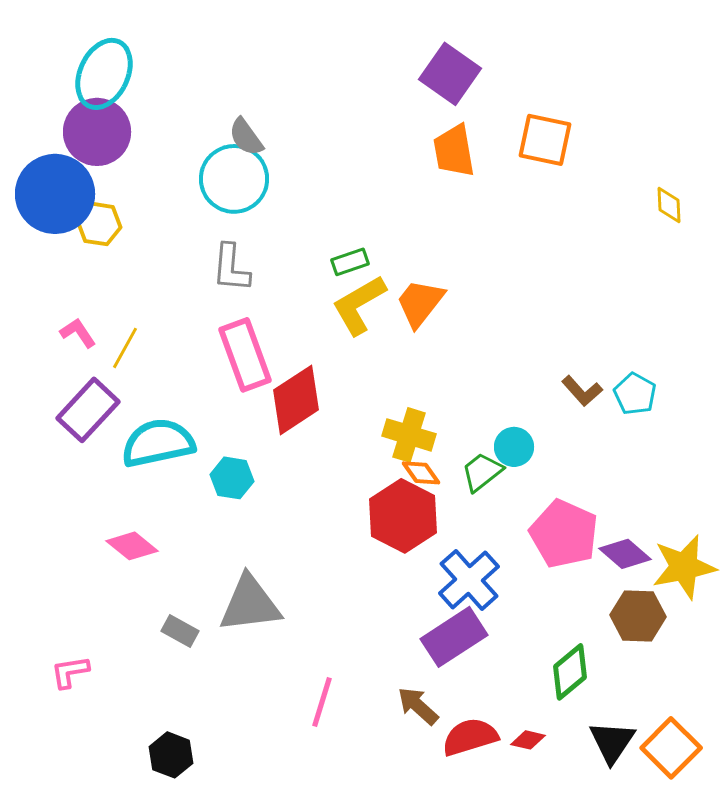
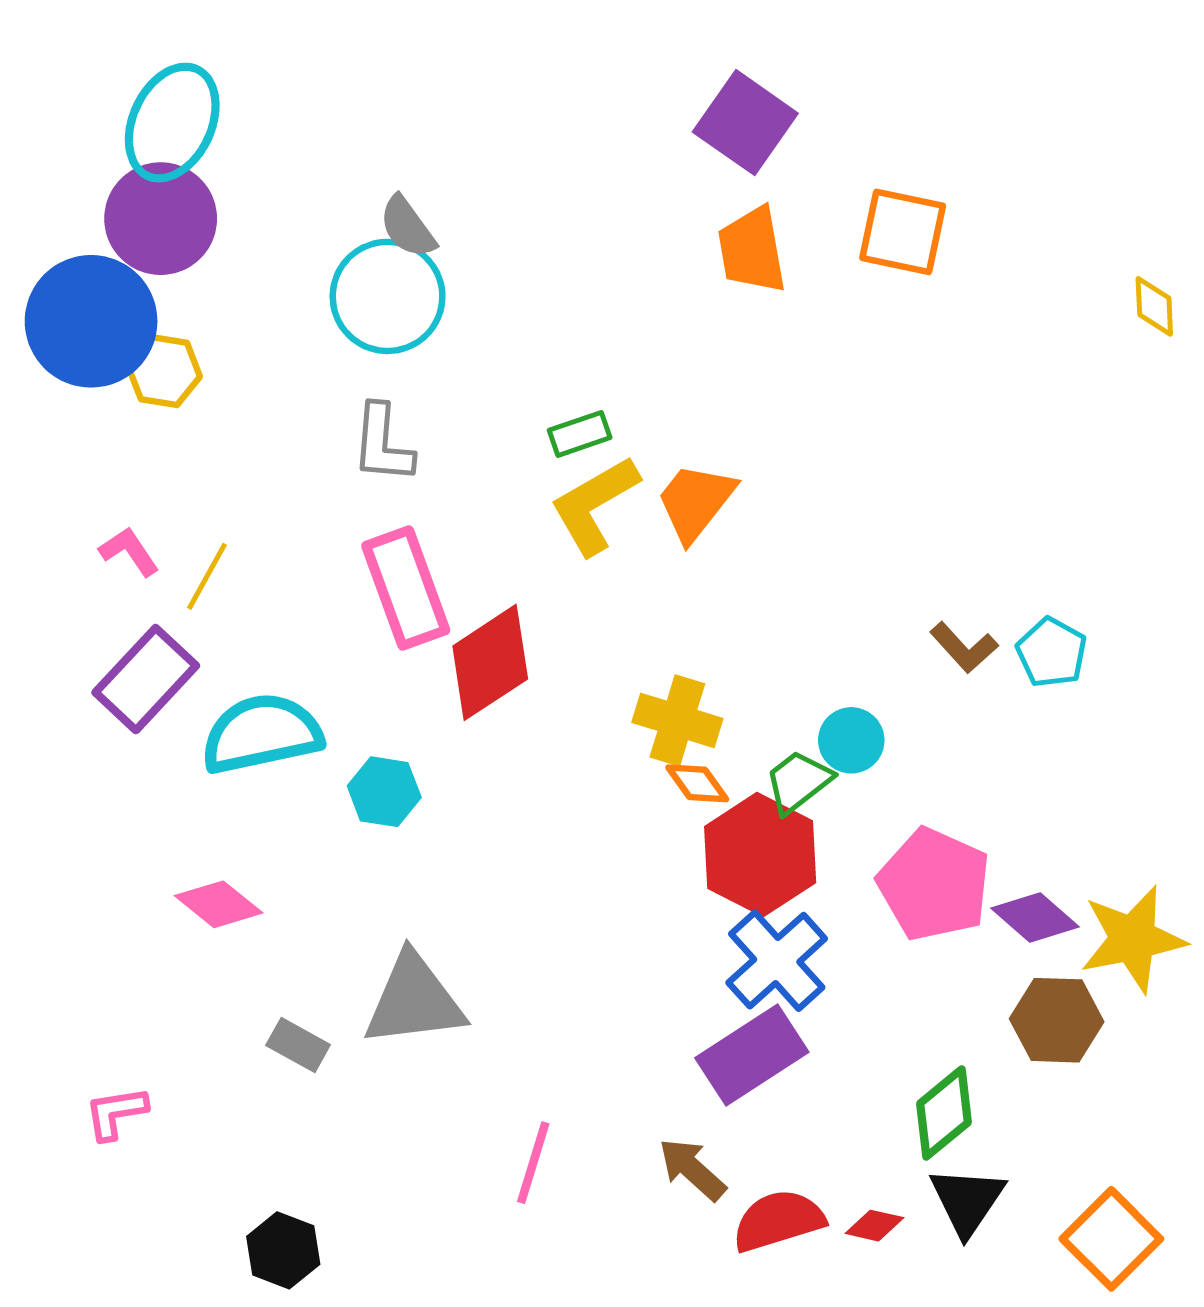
yellow diamond: (669, 205) -> (1154, 306), moved
red hexagon: (403, 516) -> (760, 855), moved
black triangle: (612, 742) -> (967, 1201), moved

